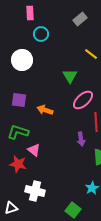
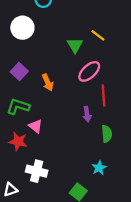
yellow line: (91, 54) -> (98, 35), moved
purple square: (19, 100) -> (19, 71), turned 35
orange arrow: (45, 110) -> (48, 82), turned -133

